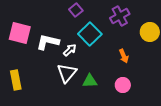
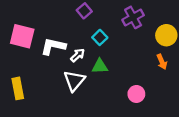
cyan square: (90, 34) -> (100, 37), size x0.6
orange arrow: (124, 56) -> (162, 62), moved
green triangle: (90, 81) -> (100, 66), moved

